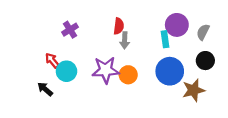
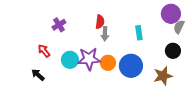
purple circle: (177, 25) -> (171, 14), moved
gray semicircle: (203, 32) -> (179, 27), moved
cyan circle: (66, 71) -> (70, 60), moved
blue circle: (170, 71) -> (131, 66), moved

